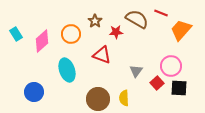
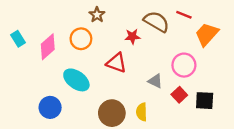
brown star: (95, 21) -> (97, 15), moved
pink circle: (171, 66) -> (184, 65), moved
cyan ellipse: (67, 70) -> (76, 80), turned -35
gray triangle: (136, 71) -> (155, 81), turned -40
blue circle: (34, 92) -> (50, 107), moved

